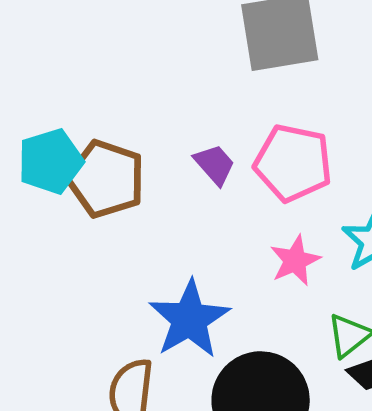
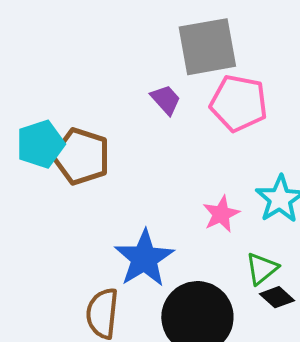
pink pentagon: (293, 163) -> (239, 103), moved
purple trapezoid: (215, 164) -> (166, 100), moved

